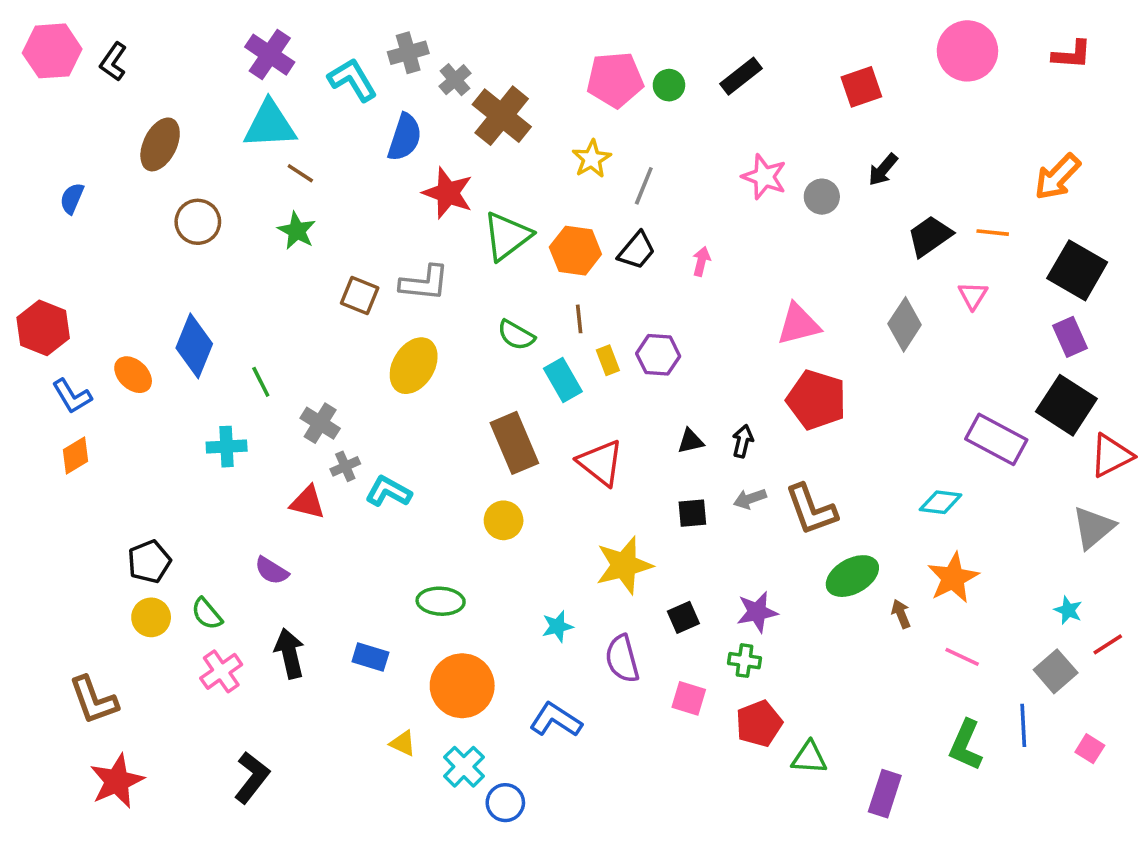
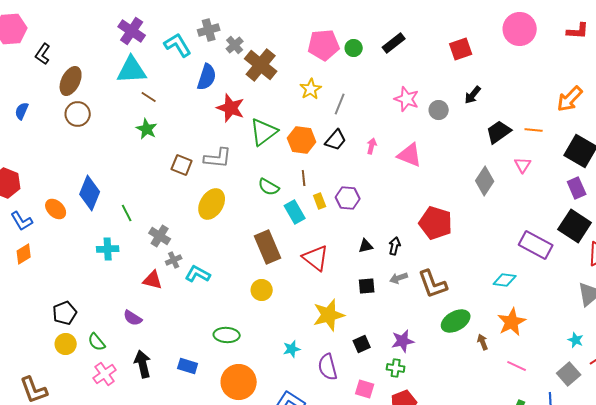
black L-shape: (113, 62) -> (43, 54), moved
brown circle: (198, 222) -> (78, 114), moved
pink triangle: (798, 324) -> (410, 155), moved, turned 36

